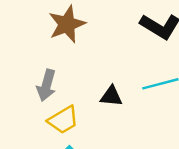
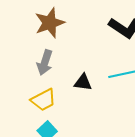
gray arrow: (46, 85) -> (45, 63), moved

